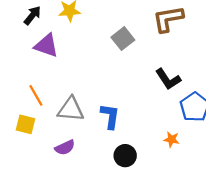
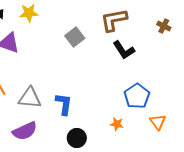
black L-shape: (168, 79) -> (124, 50), moved
purple semicircle: (65, 148) -> (25, 131), size x1.4

